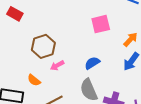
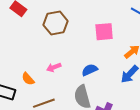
brown hexagon: (43, 46) -> (56, 23), moved

